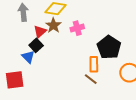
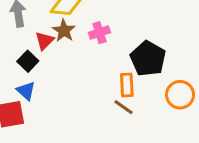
black square: (36, 45) -> (28, 61), moved
blue triangle: (28, 57) -> (26, 91), moved

